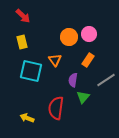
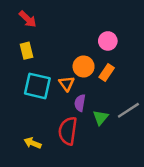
orange circle: (69, 37) -> (84, 66), moved
orange triangle: (55, 60) -> (67, 84), moved
purple semicircle: (73, 80) -> (80, 103), moved
gray line: (106, 80) -> (128, 110), moved

